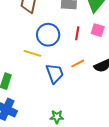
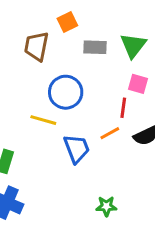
red line: (77, 33) -> (123, 108), moved
green star: (57, 117) -> (106, 206), moved

